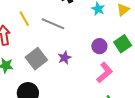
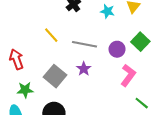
yellow line: (24, 19) -> (51, 35), moved
gray line: (53, 24) -> (84, 44), moved

